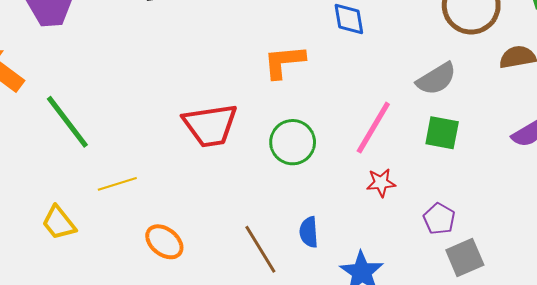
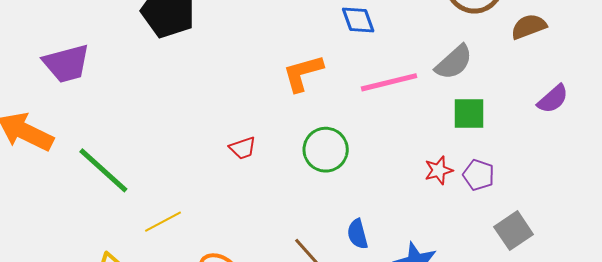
red trapezoid: (210, 125) -> (243, 148), size x0.5
pink line: (373, 128) -> (389, 82), moved, turned 56
red star: (381, 183) -> (439, 170), moved
purple pentagon: (439, 219) -> (479, 175), moved

